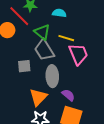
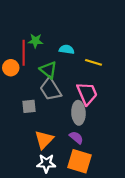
red line: (19, 16) -> (24, 53), turned 45
yellow line: (66, 38) -> (93, 62), moved
gray ellipse: (52, 76) -> (78, 113), moved

